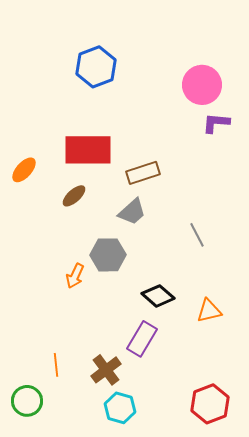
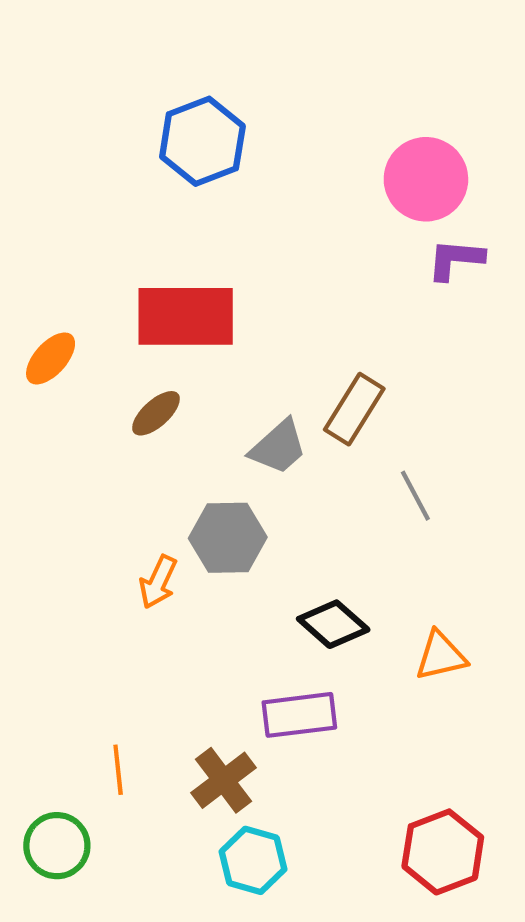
brown rectangle: (143, 173) -> (354, 409), moved, turned -40
purple rectangle: (142, 339) -> (299, 715), turned 52

